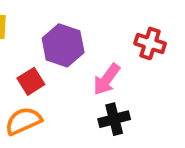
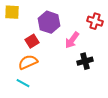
black cross: (114, 119) -> (85, 61), moved

